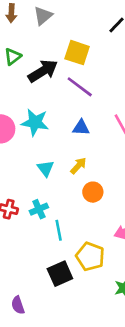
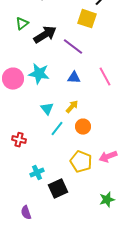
yellow square: (77, 53) -> (87, 19), moved
cyan cross: (39, 209) -> (37, 173), moved
cyan line: (59, 230) -> (57, 129), moved, turned 49
yellow pentagon: (90, 256) -> (81, 162), moved

